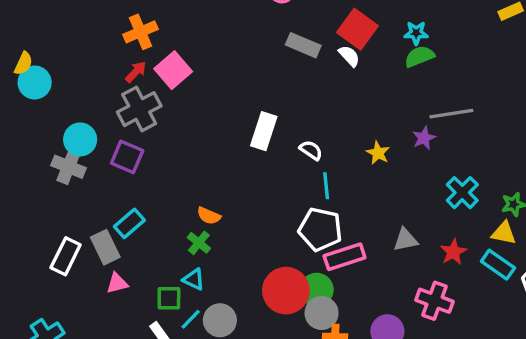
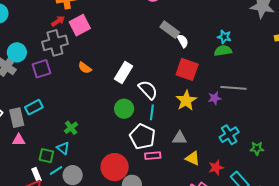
red square: (357, 29) -> (187, 69), moved, turned -30
gray rectangle: (303, 45) -> (170, 30), moved
white semicircle: (311, 150) -> (148, 90), size x1.5
yellow star: (378, 153) -> (186, 100), size x1.5
purple square: (127, 157) -> (41, 69), turned 36
orange semicircle: (209, 216) -> (85, 68), moved
yellow triangle: (504, 233) -> (193, 158), moved
gray triangle: (405, 240) -> (180, 138), moved
pink rectangle: (345, 257) -> (153, 156), size x0.7
green circle: (317, 290) -> (124, 109), moved

